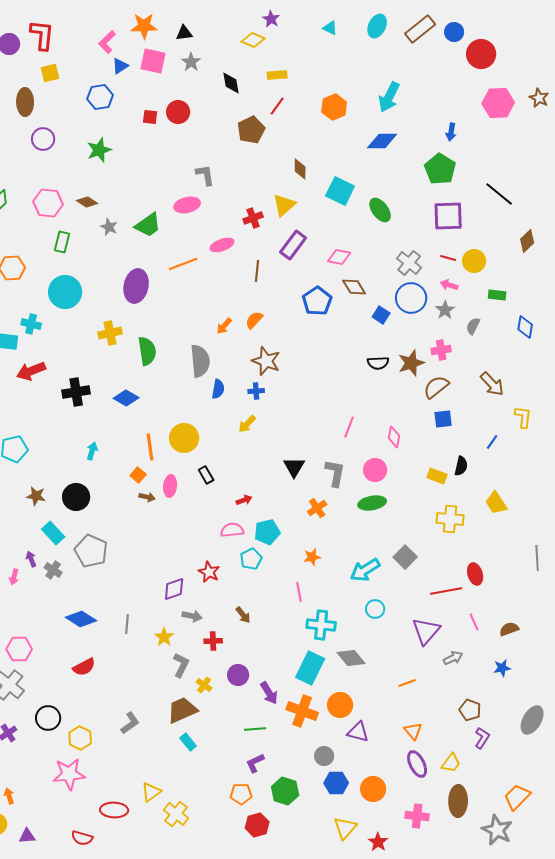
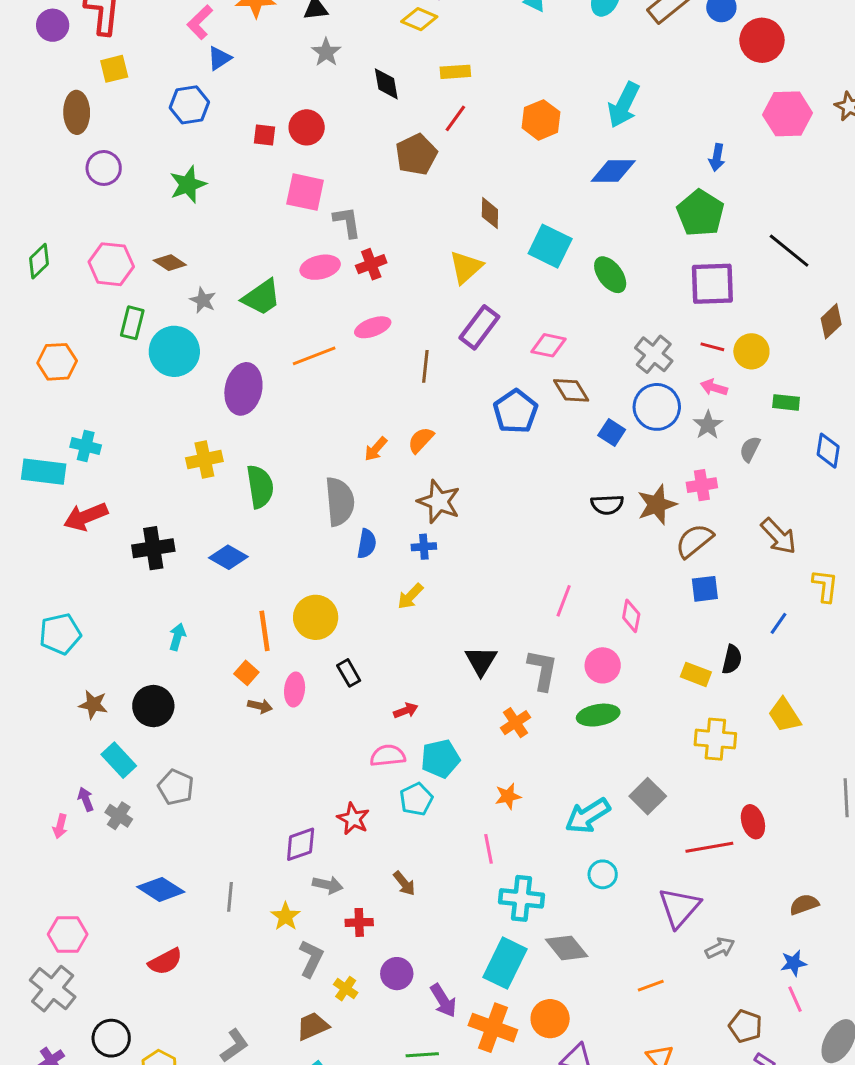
pink square: (153, 61) -> (305, 192), moved
red cross: (253, 218) -> (371, 264), moved
cyan circle: (65, 292) -> (174, 351), moved
gray pentagon: (91, 551) -> (176, 787), size x0.7
pink line: (474, 622) -> (795, 999), moved
brown trapezoid: (182, 710) -> (313, 1026), size x0.7

